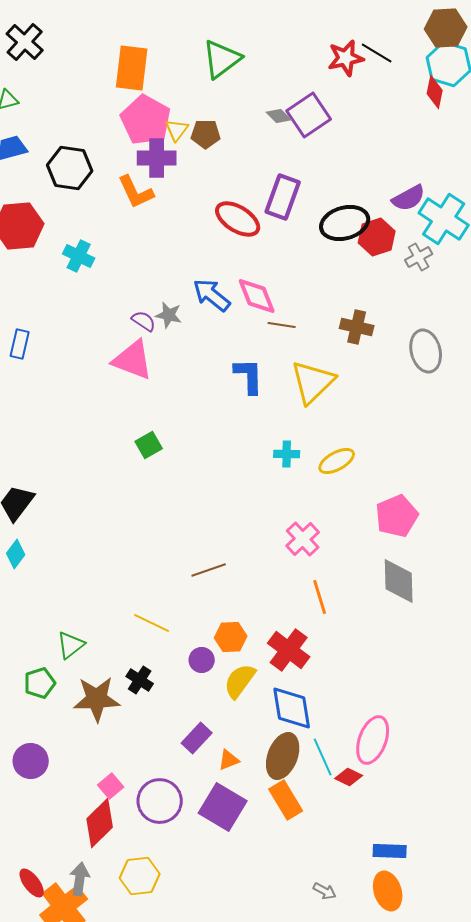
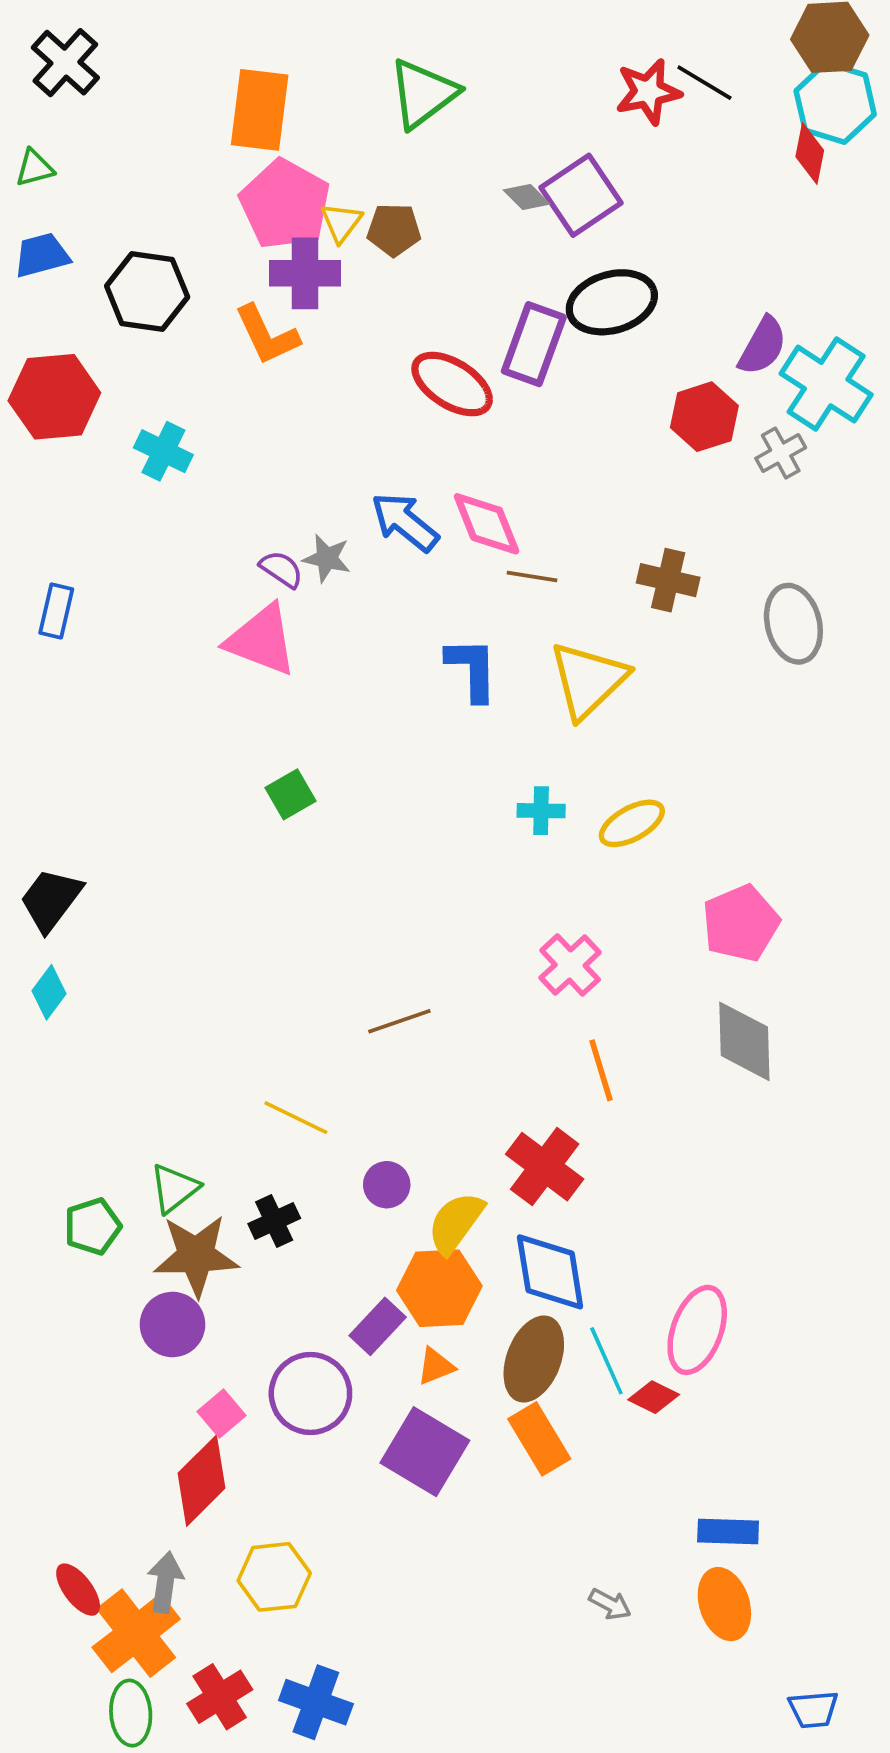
purple semicircle: (409, 198) -> (763, 346), turned -32
black ellipse: (345, 223) -> (612, 302), moved
orange hexagon: (231, 637) -> (439, 1288), moved, size x1.4
green triangle: (71, 645) -> (174, 1188), moved
black cross: (140, 680) -> (274, 1221), turned 32
purple circle: (31, 761) -> (172, 1325), moved
purple circle: (160, 801) -> (310, 1394), moved

